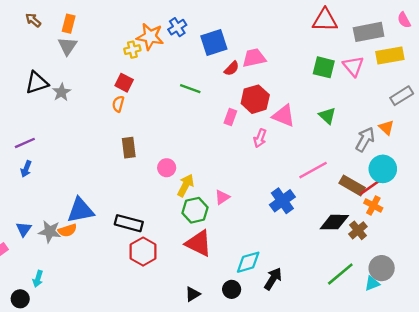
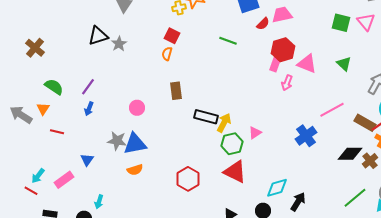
pink rectangle: (230, 117) -> (275, 65), moved
purple line: (25, 143) -> (88, 87), turned -30
pink circle: (167, 168) -> (137, 108), moved
black rectangle: (129, 223) -> (206, 117), moved
orange semicircle: (67, 230) -> (135, 170), moved
gray star: (50, 231) -> (117, 141), moved

